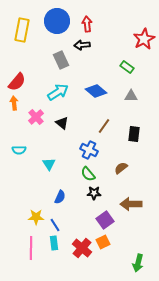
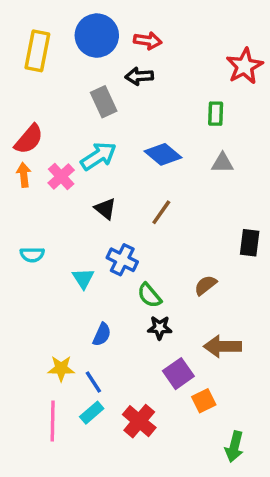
red arrow: (87, 24) -> (148, 41), turned 105
green rectangle: (127, 67) -> (216, 114), turned 56
pink cross: (36, 117) -> (61, 177), moved
brown line: (104, 126) -> (161, 212), moved
black rectangle: (134, 134) -> (250, 243), moved
blue cross: (89, 150) -> (122, 260), moved
orange square: (103, 242) -> (204, 401), moved
cyan rectangle: (54, 243) -> (92, 413), turned 56

